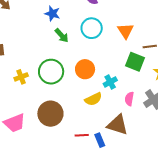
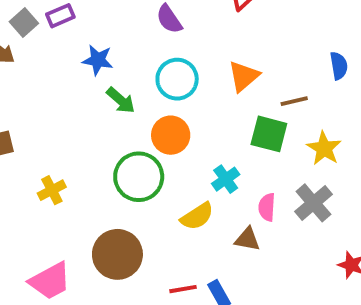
orange triangle: (126, 31) -> (244, 76), turned 30
orange circle: (85, 69) -> (171, 135), moved
green circle: (51, 72) -> (139, 177), moved
brown triangle: (118, 125) -> (247, 239), moved, size x0.6

